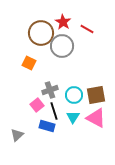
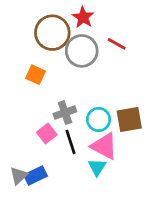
red line: (87, 29) -> (117, 44), moved
cyan triangle: (73, 117) -> (97, 167), moved
pink triangle: (96, 118) -> (104, 146), moved
blue rectangle: (47, 126) -> (35, 176), moved, turned -42

